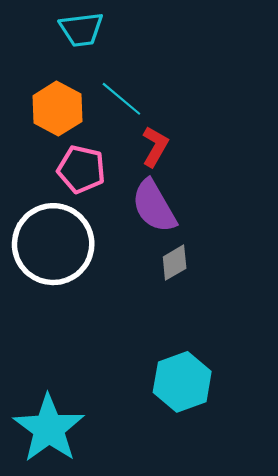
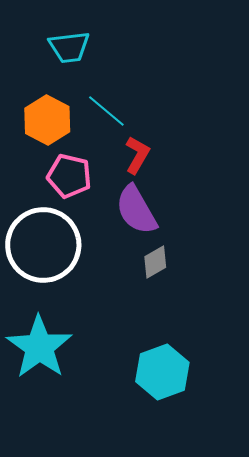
cyan star: (49, 428) -> (39, 347), moved

